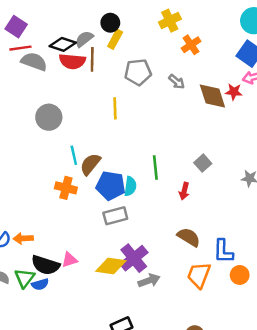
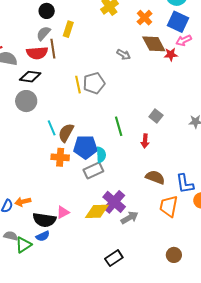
black circle: (110, 23) -> (47, 11), moved
black diamond: (63, 44) -> (30, 77), moved
orange cross: (191, 45) -> (145, 18), moved
gray pentagon: (138, 72) -> (94, 83), moved
brown diamond: (212, 96) -> (154, 44), moved
cyan semicircle: (130, 186) -> (101, 155), moved
orange cross: (66, 188) -> (60, 157), moved
green triangle: (25, 278) -> (23, 245), moved, turned 30

